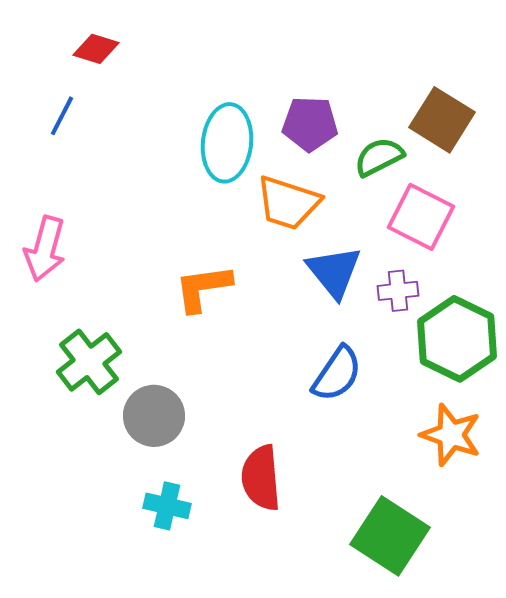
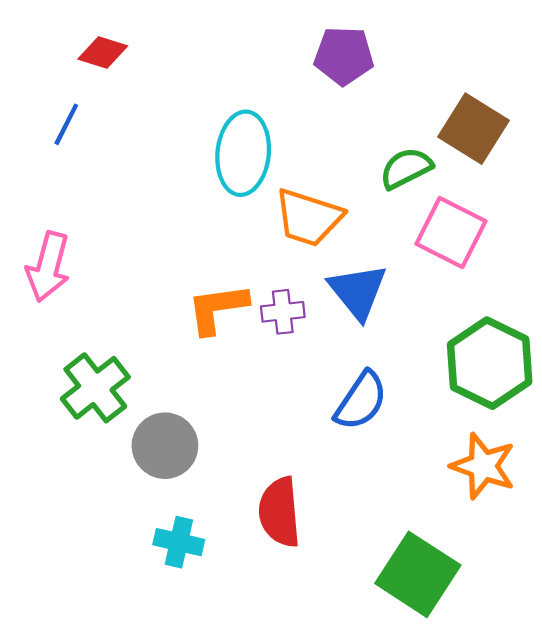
purple pentagon: (310, 124) -> (344, 56), moved
purple cross: (398, 291) -> (283, 312), moved

